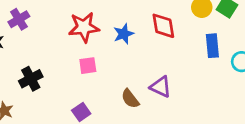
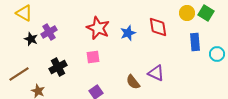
purple cross: (19, 19) -> (49, 32), moved
red star: (84, 27) -> (98, 28), turned 30
pink square: (88, 66) -> (93, 57), moved

